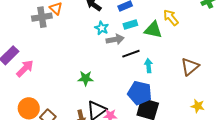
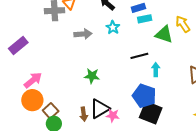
cyan rectangle: (130, 25) -> (145, 19), moved
gray arrow: (115, 39) -> (83, 34), moved
pink arrow: (25, 69) -> (33, 80), moved

